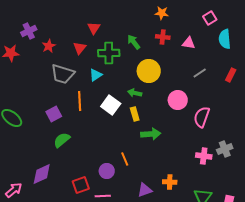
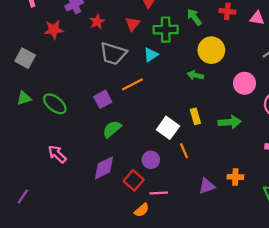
orange line: (80, 101) -> (133, 84), turned 66
white square: (111, 105) -> (168, 128), moved
yellow rectangle: (135, 114) -> (195, 116), moved
green arrow: (151, 134) -> (230, 122), moved
purple circle: (107, 171) -> (151, 160), moved
purple diamond: (42, 174) -> (104, 168), moved
red square: (81, 185) -> (134, 180), turned -30
pink arrow: (14, 190) -> (57, 154), moved, turned -96

